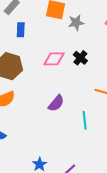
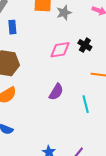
black cross: (80, 58) -> (85, 45), moved
pink diamond: (54, 59) -> (60, 50), moved

